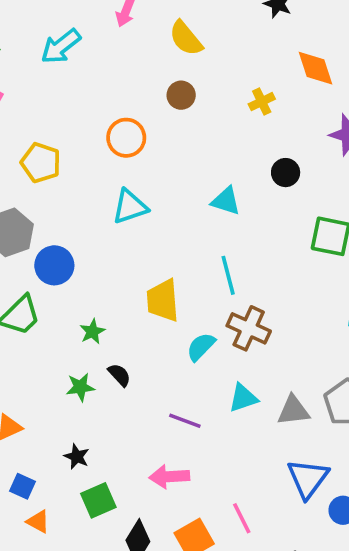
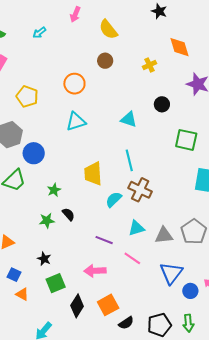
cyan arrow: (61, 46) -> (39, 33), size x0.6
pink line: (242, 518) -> (132, 258), moved, turned -30

